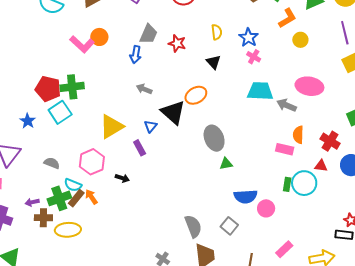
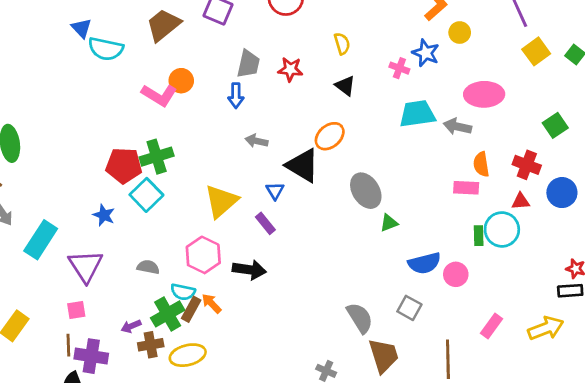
blue star: (248, 37) -> (426, 53), moved
black arrow: (122, 178) -> (249, 270), size x1.6

